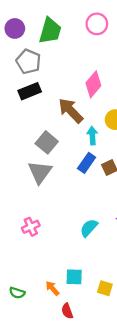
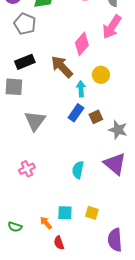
black rectangle: (30, 91) -> (25, 62), moved
gray square: (47, 142) -> (14, 87), moved, turned -36
cyan semicircle: (89, 228) -> (78, 170), turned -30
yellow square: (105, 288) -> (92, 213), moved

